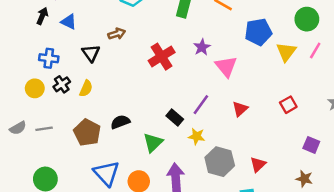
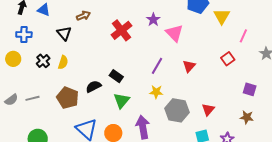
pink line: (315, 51) -> (243, 36), moved
blue cross: (49, 58) -> (24, 35), moved
yellow circle: (35, 88) -> (13, 59), moved
black rectangle: (175, 118) -> (116, 76), moved

